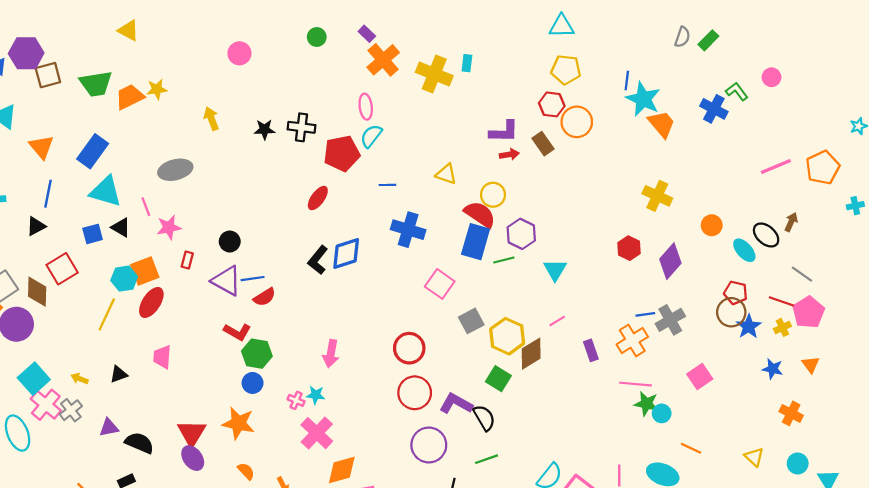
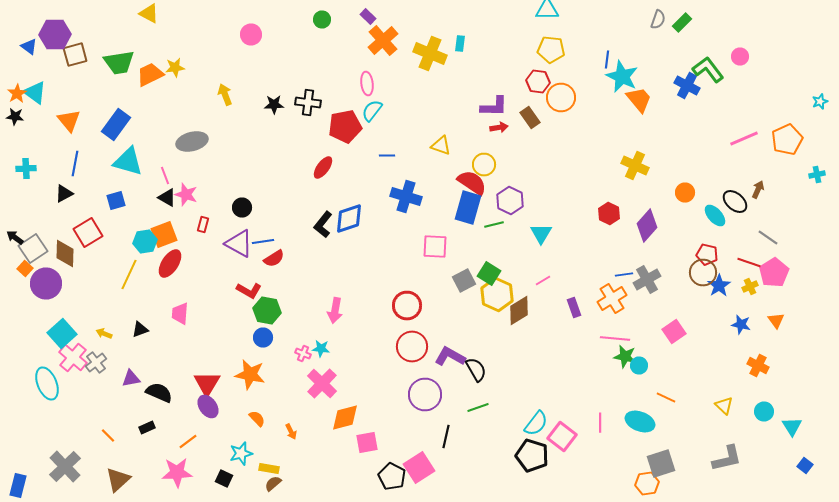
green L-shape: (737, 91) -> (708, 70), size x1.5
black triangle: (121, 227) -> (167, 198), moved
pink star: (169, 227) -> (186, 194), turned 30
pink square: (440, 284) -> (435, 246), turned -32
green square: (498, 379) -> (489, 274), moved

